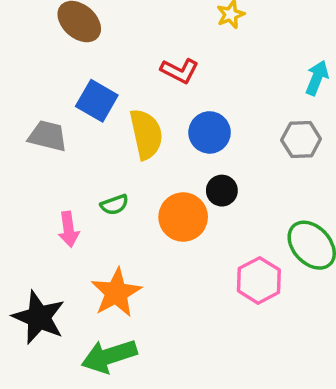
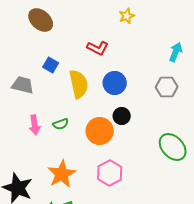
blue square: (97, 101) -> (51, 65), size x0.7
pink arrow: (69, 229) -> (35, 125), moved
pink hexagon: (259, 280) -> (110, 173), moved

